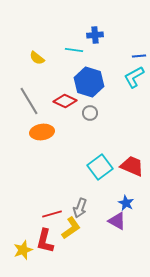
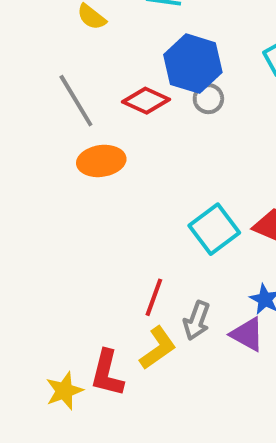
gray circle: (90, 113) -> (208, 99), moved
gray arrow: (80, 208) -> (197, 321), moved
red line: (52, 214) -> (154, 297), moved, turned -54

